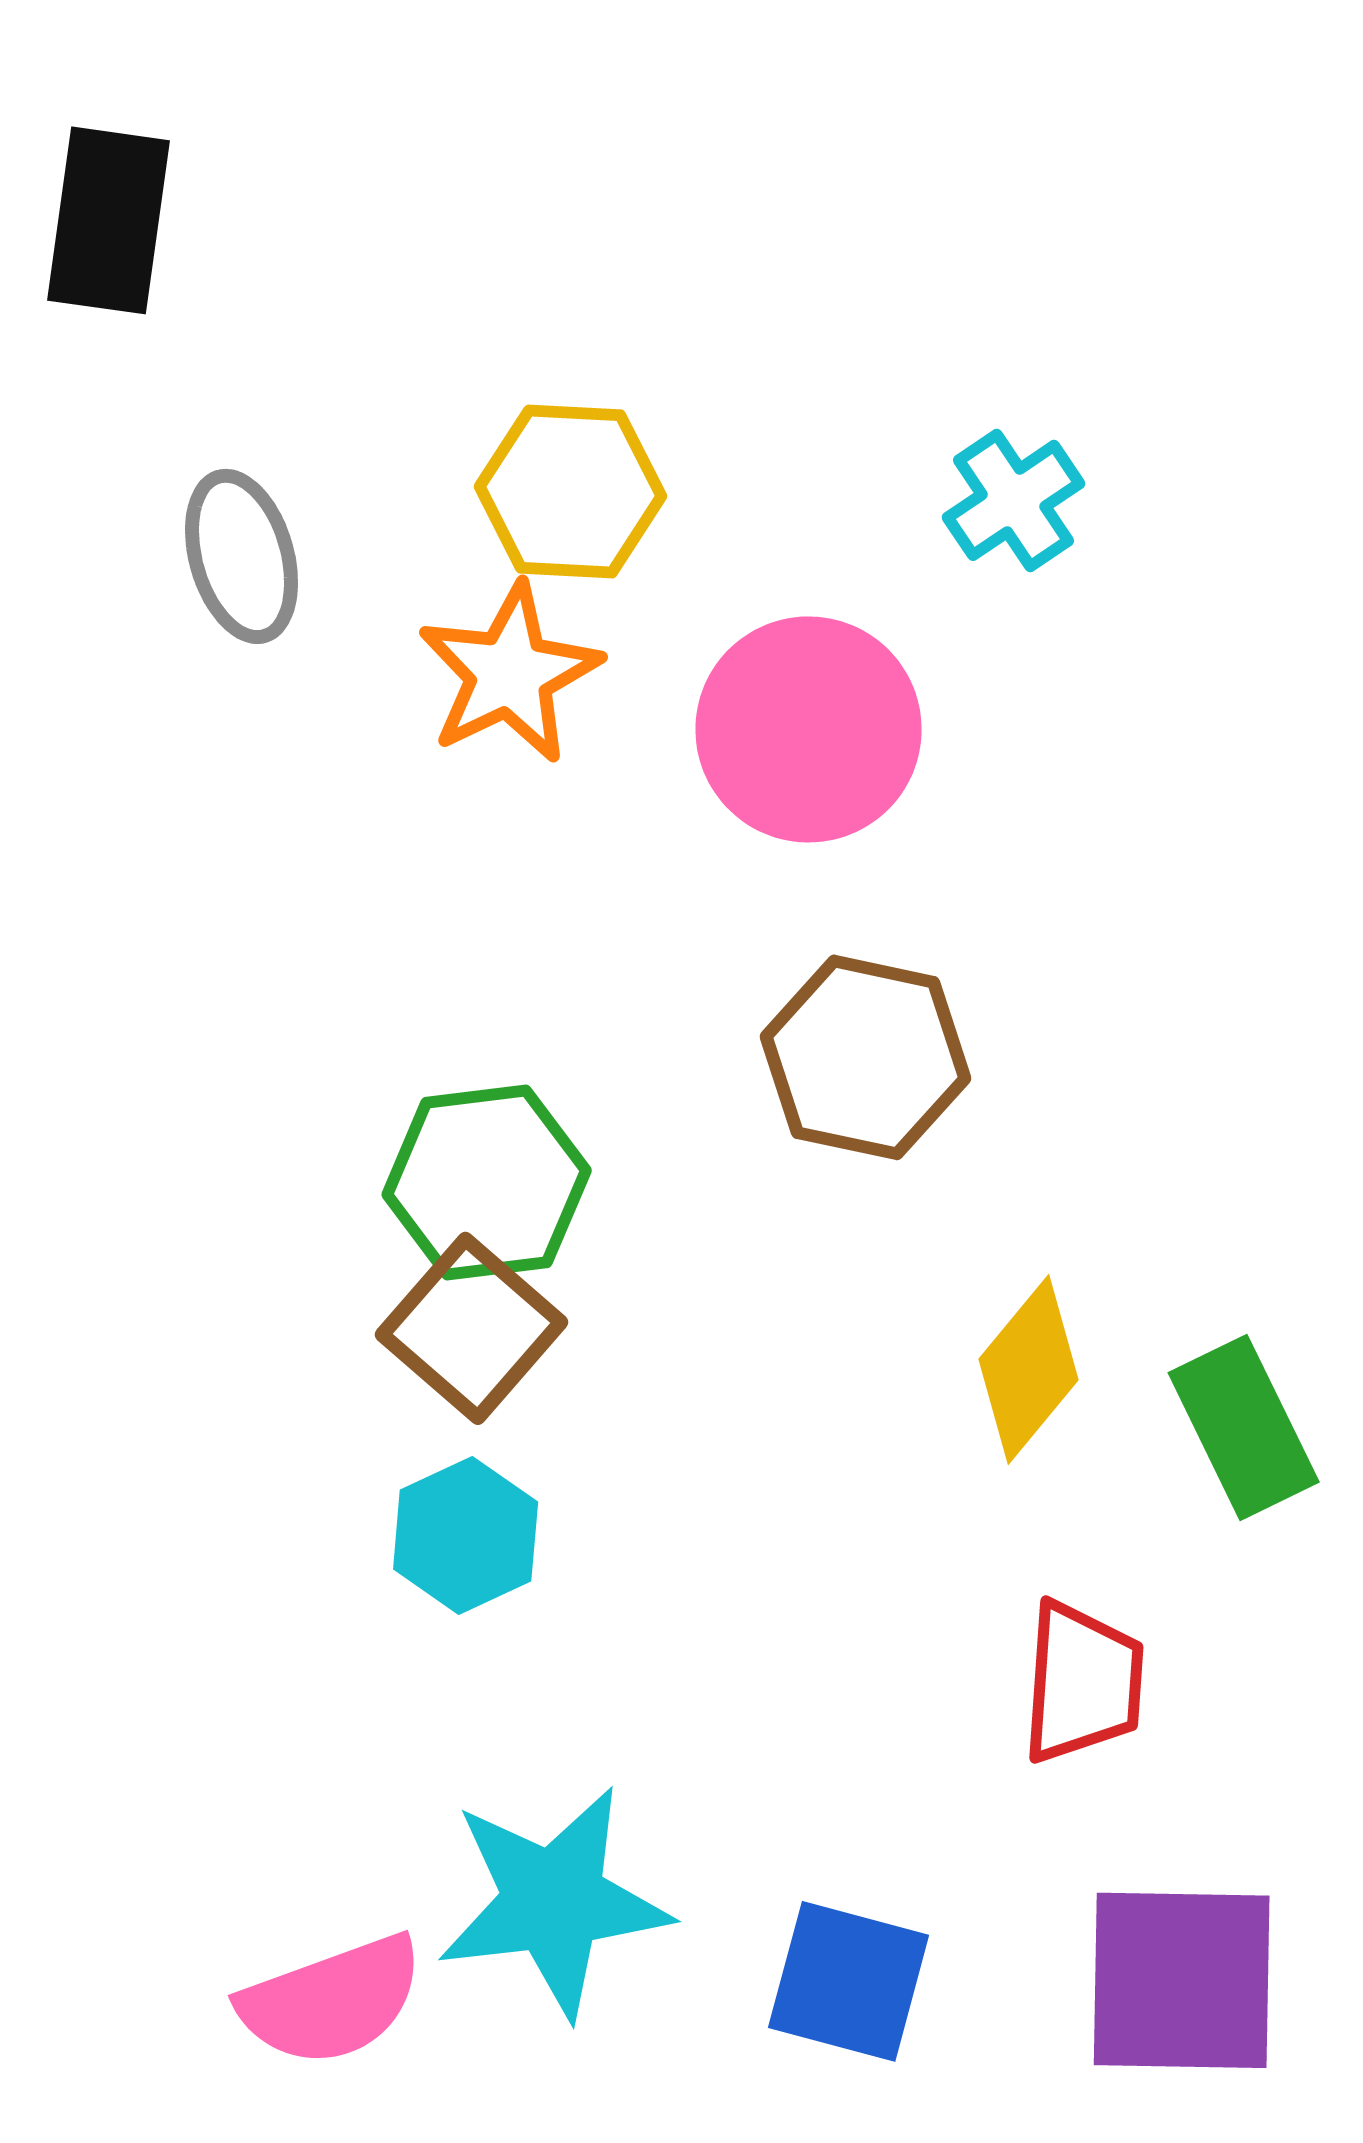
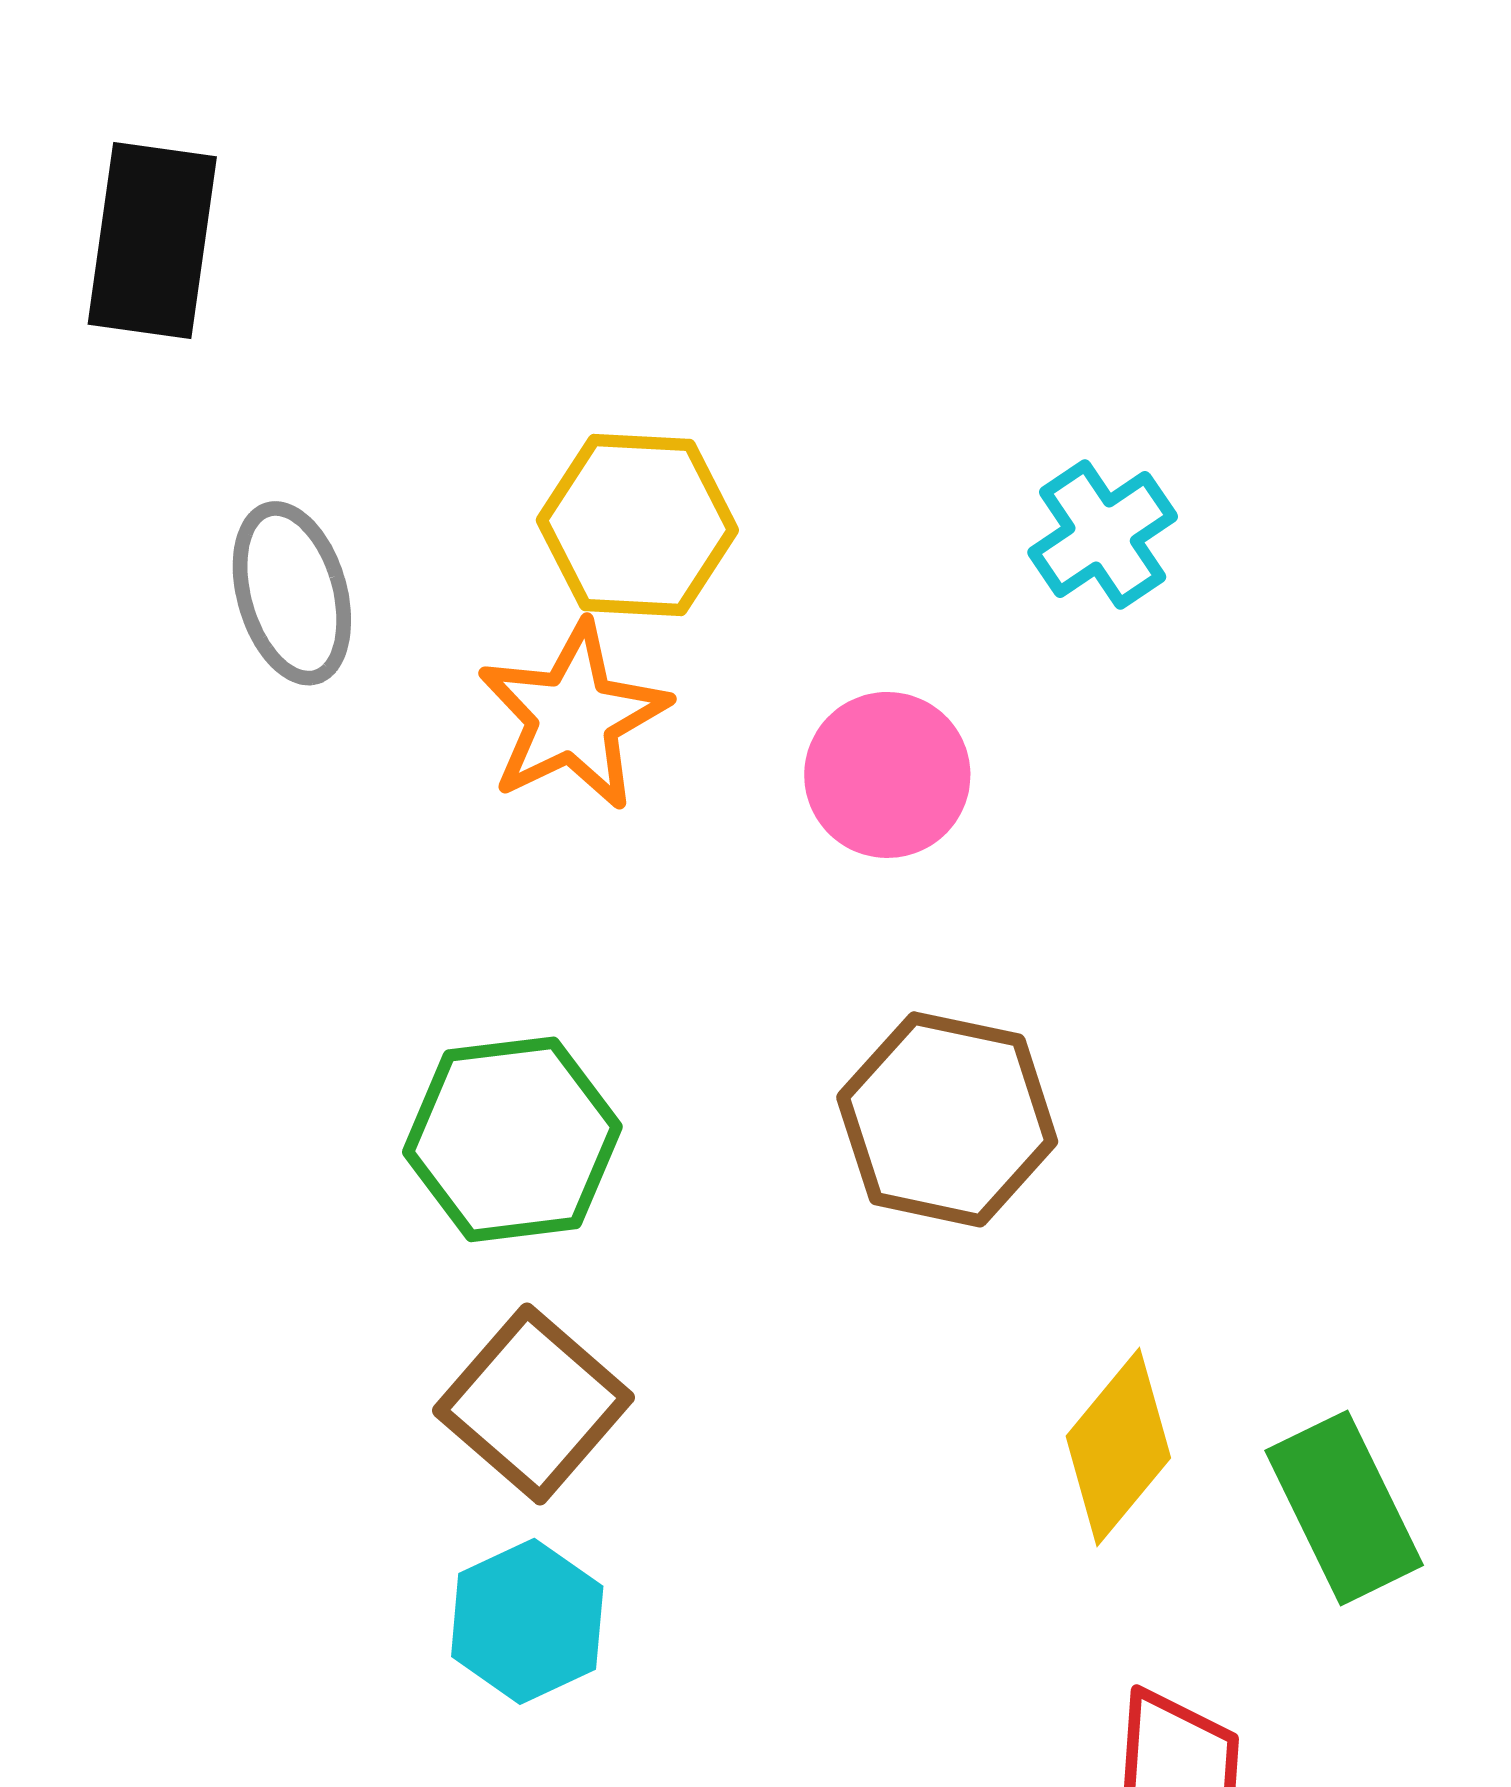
pink circle: (809, 729) -> (887, 775), size x0.7
green hexagon: (487, 1182) -> (512, 1139), moved

